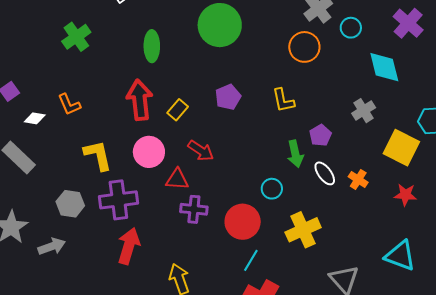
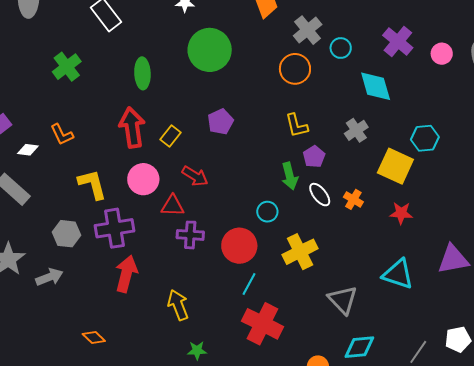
yellow L-shape: (283, 100) -> (297, 125), moved

